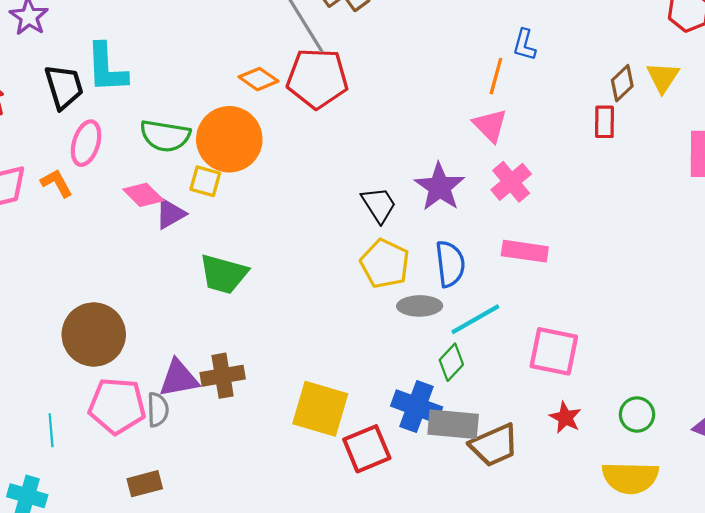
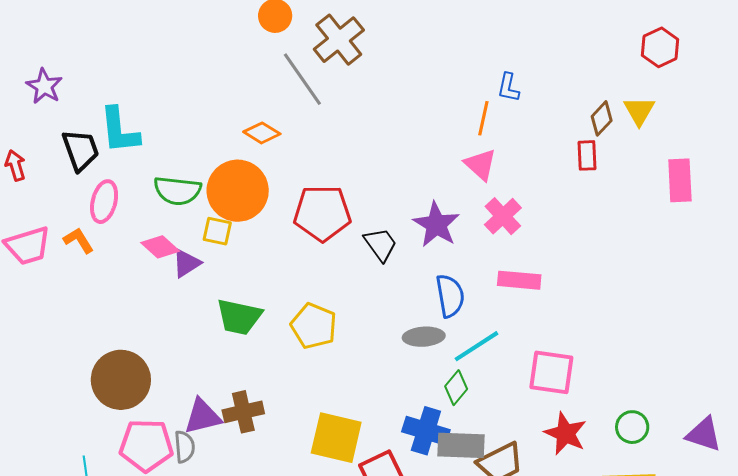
red pentagon: (317, 78) -> (322, 213), moved
yellow pentagon: (385, 264) -> (314, 326), moved
red star: (565, 418) -> (565, 433), size x1.4

